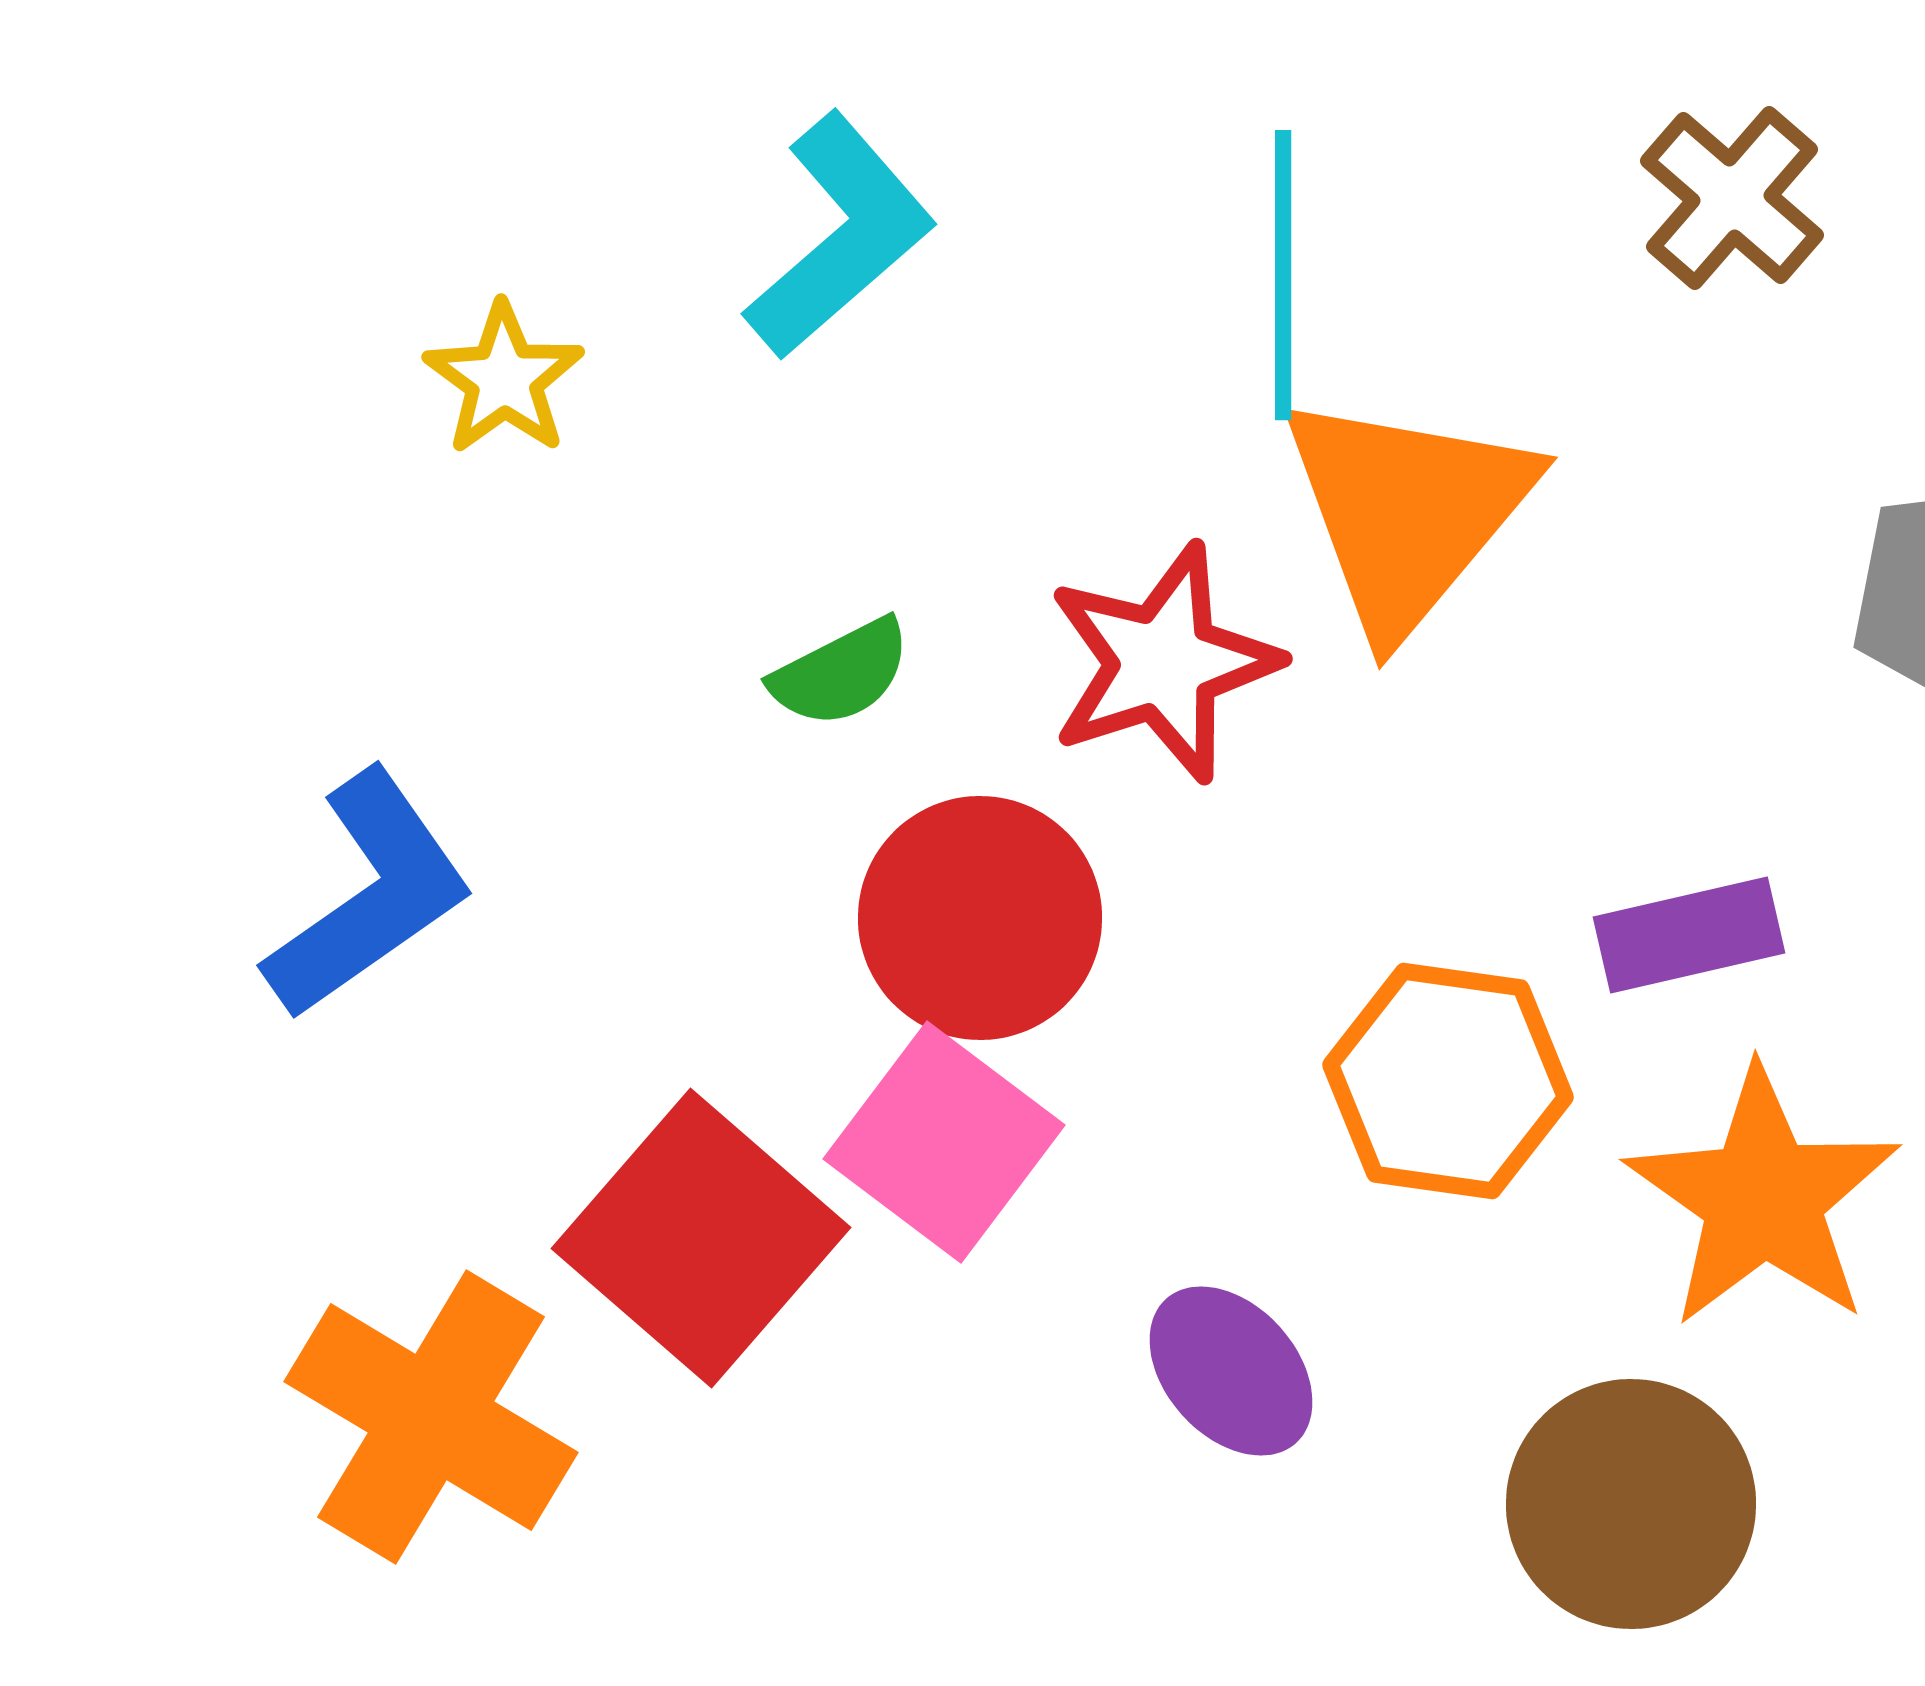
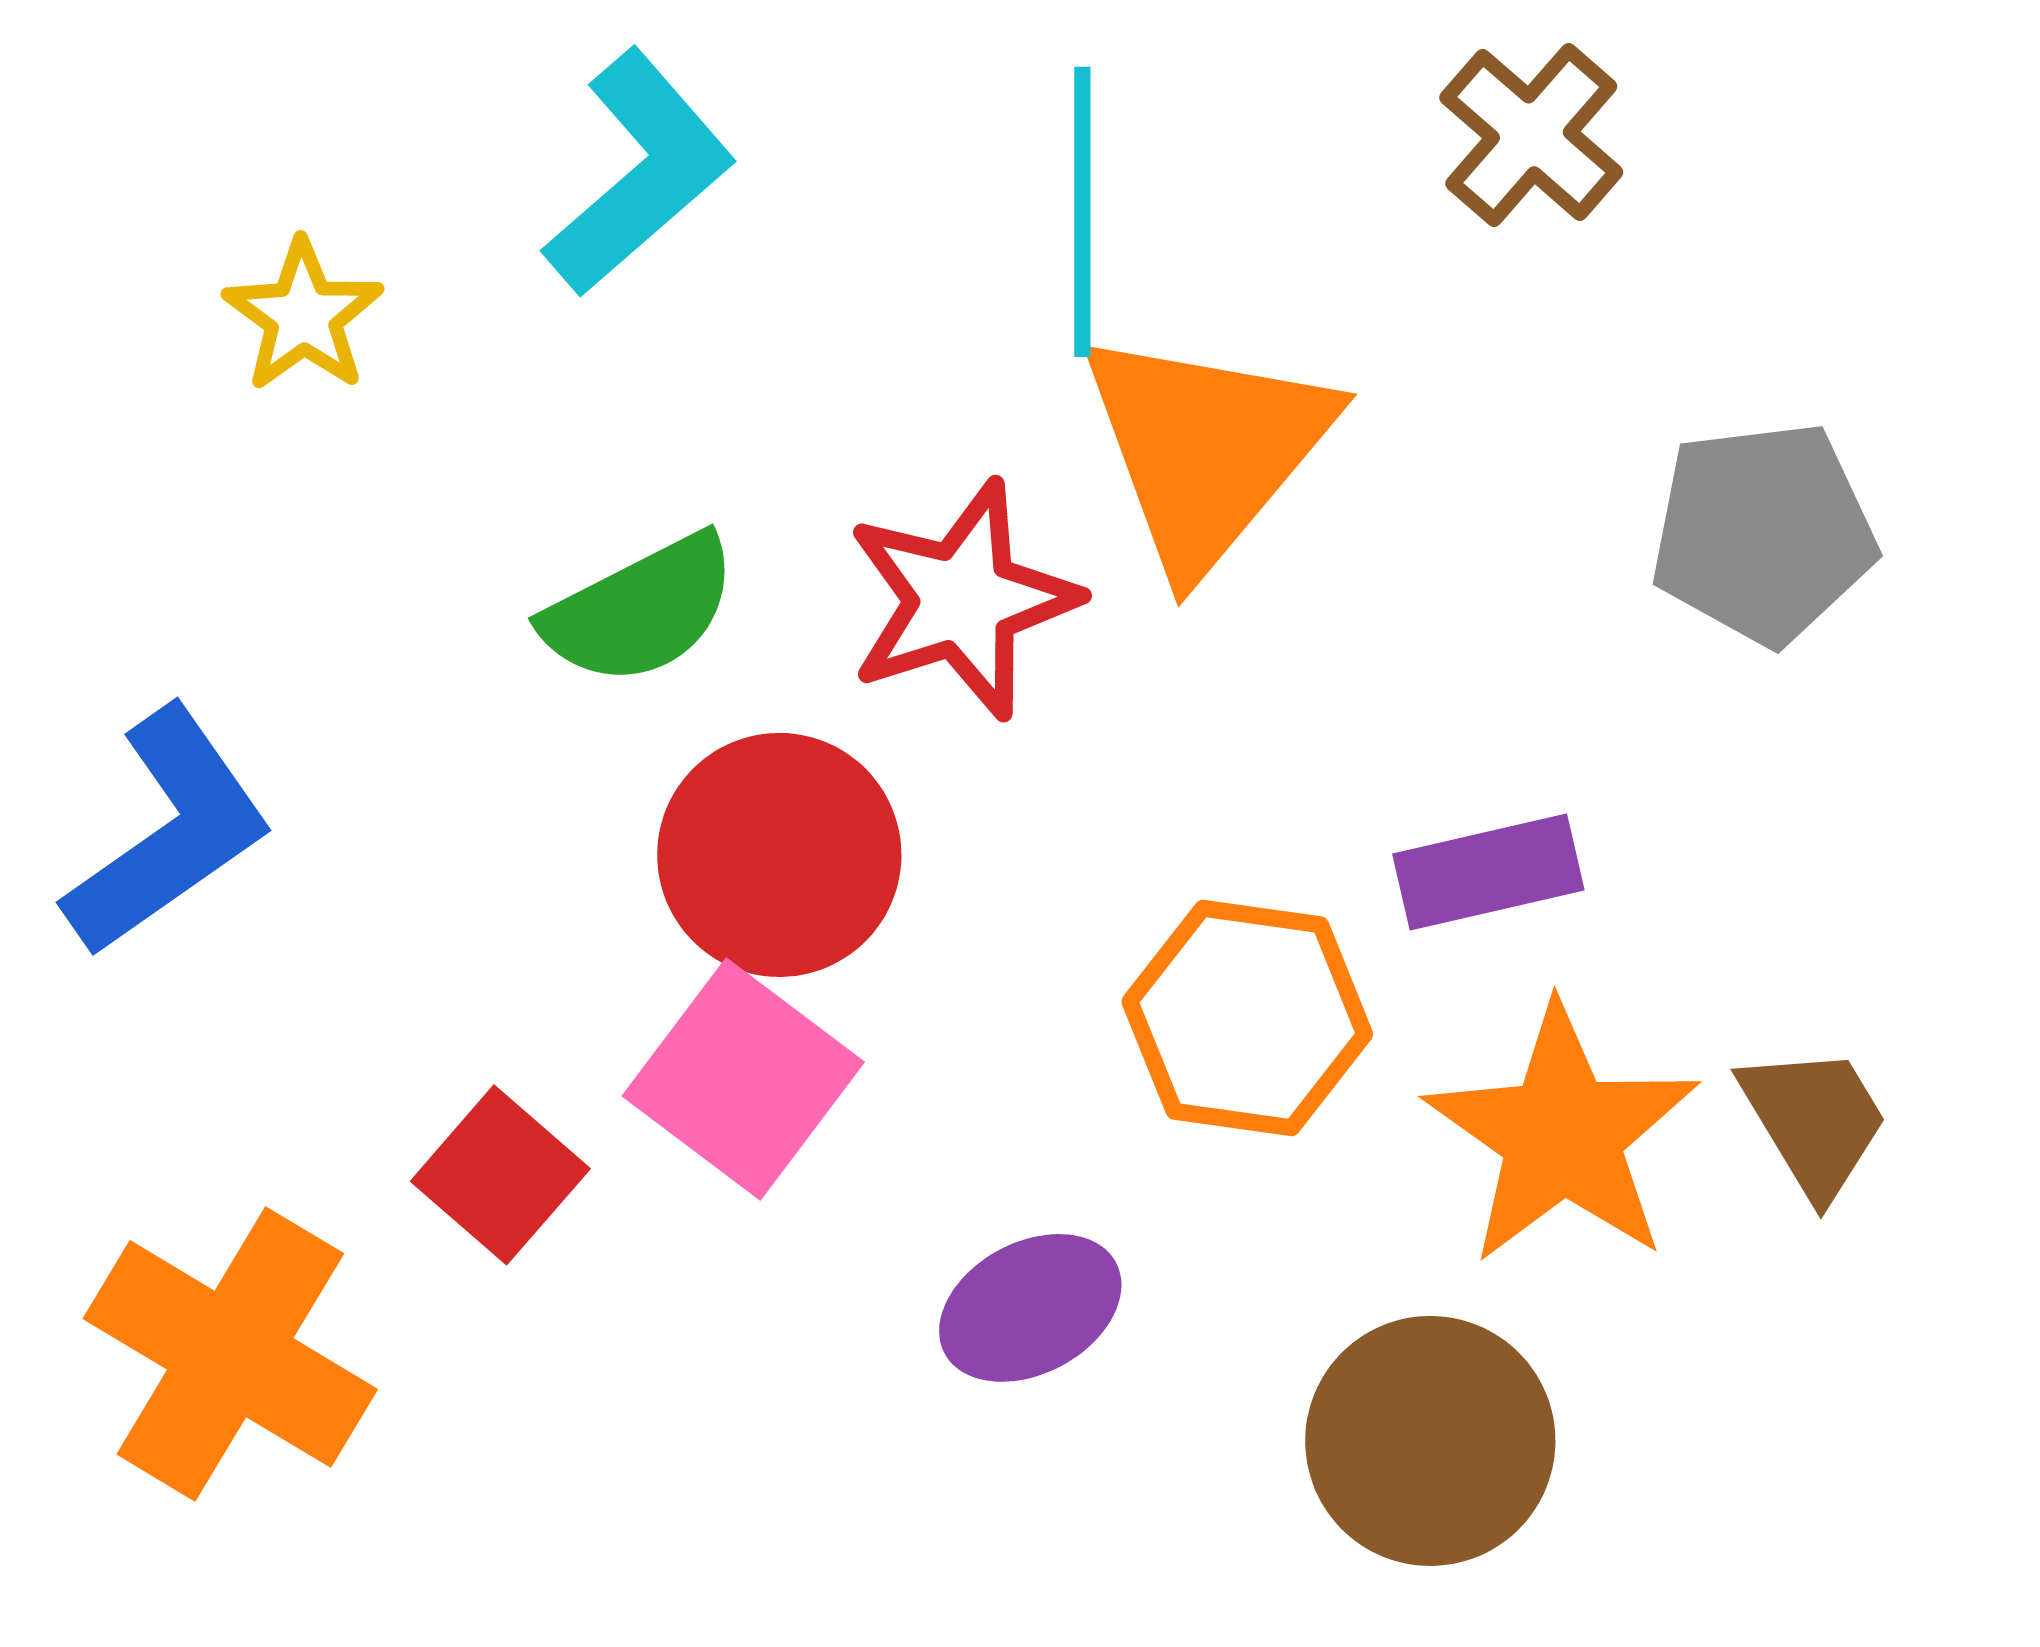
green semicircle: (841, 673) -> (640, 610), size x1.4
red square: (701, 1238) -> (500, 1175), size x0.6
purple ellipse: (1231, 1371) -> (1030, 1308), turned -76

